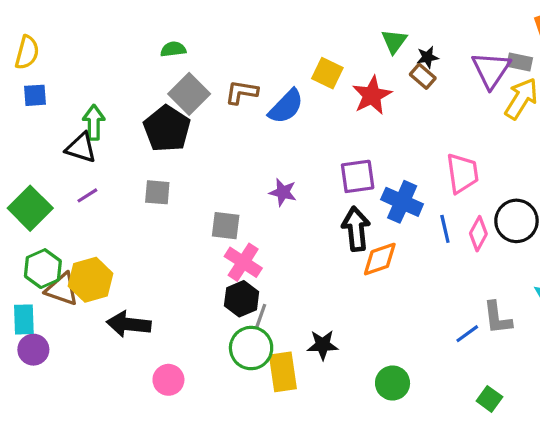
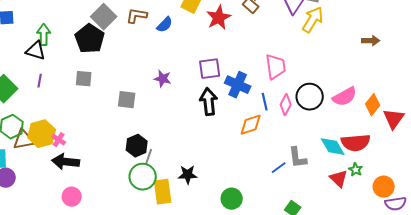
blue semicircle: (286, 106) -> (165, 25), size x0.7
purple line: (87, 195) -> (40, 81), turned -48
orange diamond: (380, 259) -> (251, 125), moved
pink cross: (243, 262) -> (59, 140), moved, size x0.6
brown triangle: (62, 289) -> (24, 140), turned -30
pink circle: (168, 380) -> (72, 197), moved

